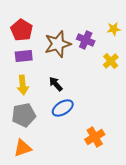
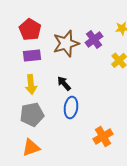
purple cross: (86, 40) -> (94, 39), turned 30
blue ellipse: (63, 108) -> (71, 107), turned -50

